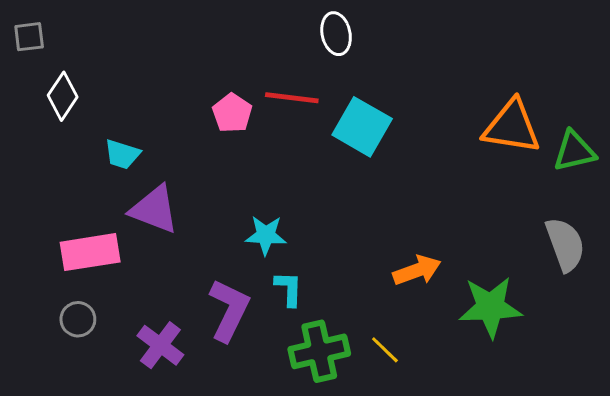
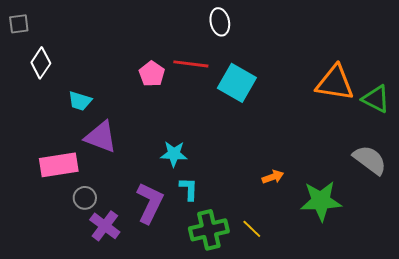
green triangle: (574, 151) -> (376, 99), turned 40
gray semicircle: (565, 244) -> (370, 160), turned -33
orange arrow: (417, 270) -> (273, 177), size x0.7
gray circle: (78, 319) -> (85, 198), moved

